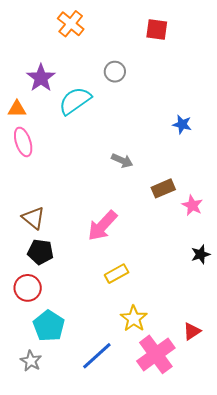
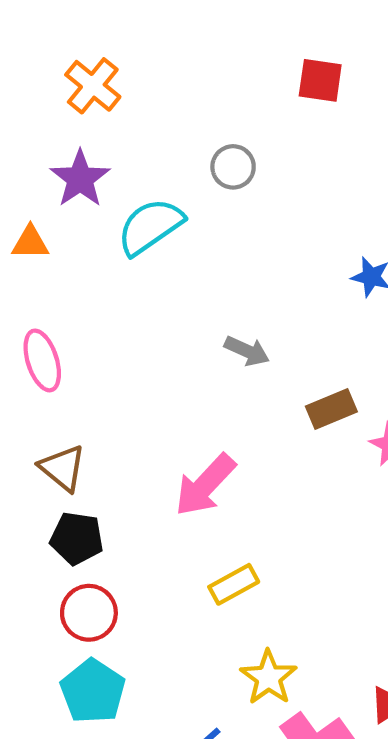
orange cross: (71, 24) -> (93, 86), moved
pink ellipse: (23, 142) -> (42, 360), moved
red circle: (28, 288) -> (89, 613), moved

